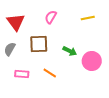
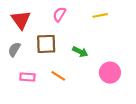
pink circle: (92, 61) -> (110, 73), moved

